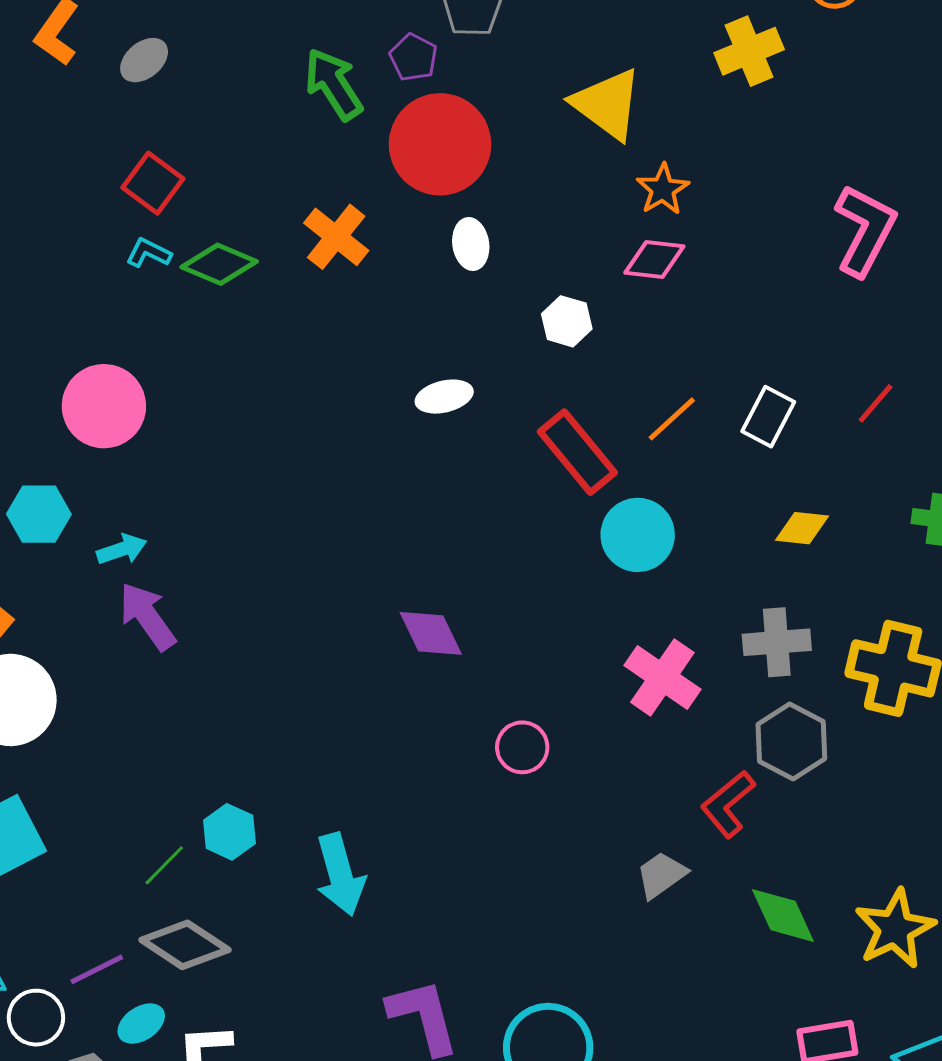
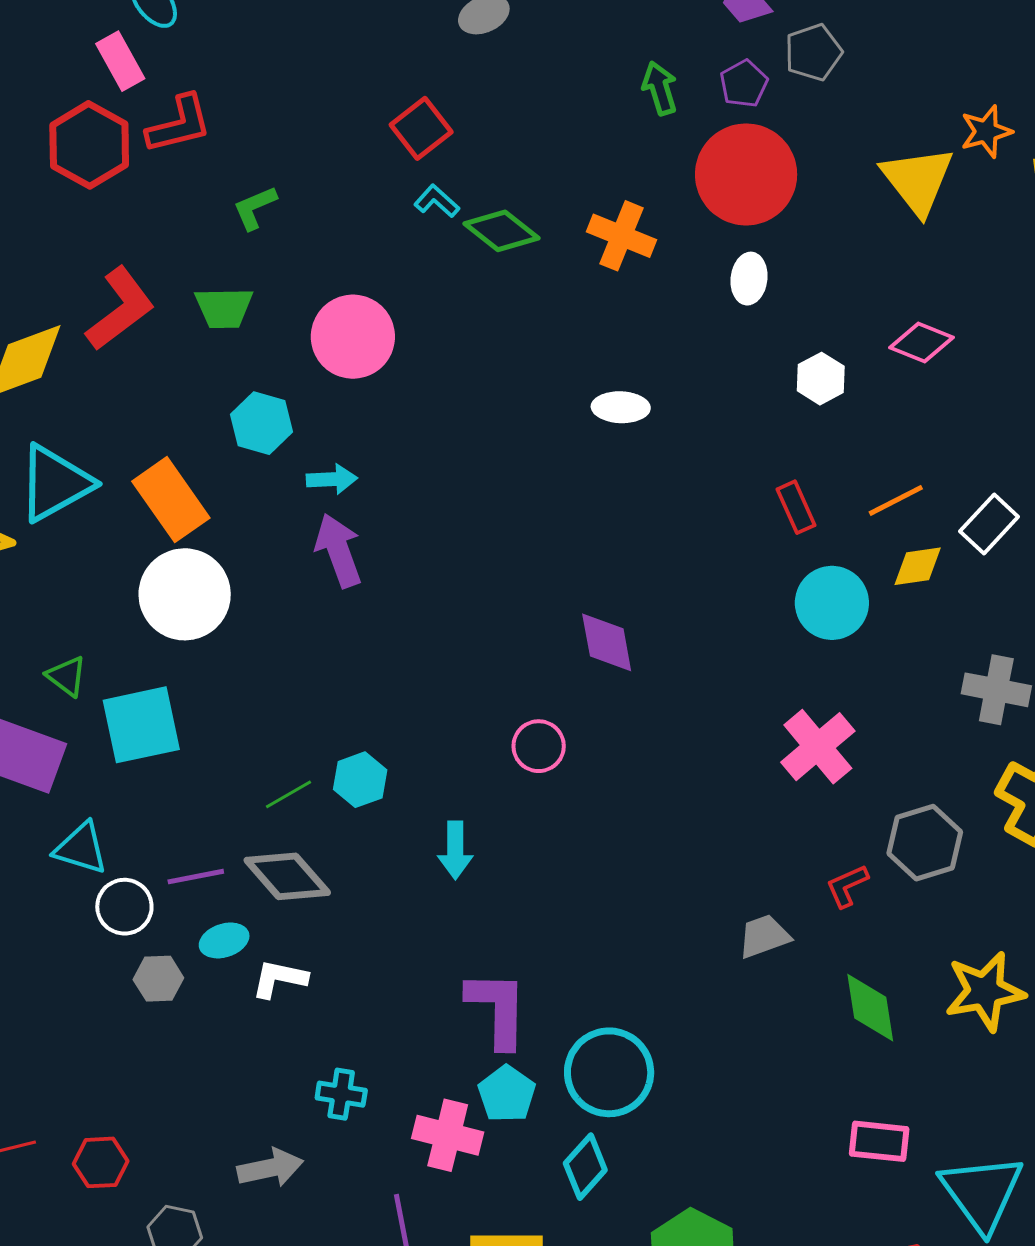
green arrow: (334, 84) -> (660, 88), size x0.7
red square: (153, 183) -> (421, 128), moved
orange star: (663, 189) -> (986, 132), moved
orange cross: (336, 237) -> (622, 236), turned -32
white ellipse: (444, 397) -> (621, 407), moved
red rectangle: (577, 452) -> (796, 507), size x0.6
yellow diamond: (802, 528) -> (918, 566), moved, turned -30
gray cross: (777, 642) -> (996, 690), moved
pink circle: (522, 747) -> (539, 746), moved
red L-shape: (728, 804) -> (847, 886), size x0.7
cyan arrow: (340, 875) -> (455, 850), size x0.7
yellow star: (895, 929) -> (985, 991), moved

